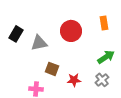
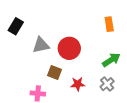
red circle: (71, 31) -> (69, 48), moved
black rectangle: (16, 34) -> (16, 26), moved

